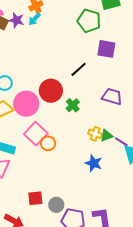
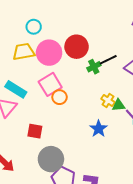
black line: (79, 69) -> (108, 60), moved
red square: (35, 198) -> (35, 131), moved
gray circle: (56, 205) -> (51, 159), size x1.6

